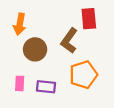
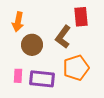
purple rectangle: (46, 87) -> (42, 79), size x1.4

